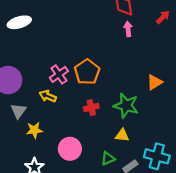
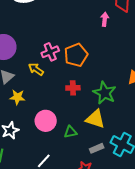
pink arrow: (128, 29) -> (105, 19), moved
yellow triangle: (122, 135) -> (95, 119), size x1.5
green triangle: (108, 158) -> (70, 132), moved

